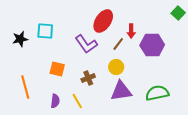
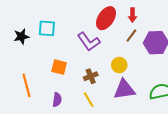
red arrow: (131, 31) -> (132, 15), moved
brown line: (118, 44) -> (131, 35), moved
yellow line: (77, 101) -> (89, 100), moved

